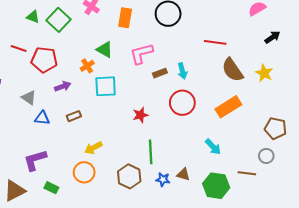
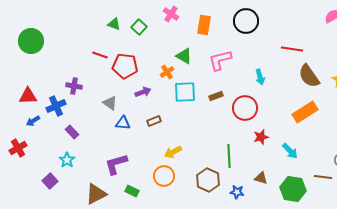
green square: (59, 20) -> (139, 27), size x0.7
brown rectangle: (160, 73) -> (216, 96), moved
red circle: (182, 103) -> (245, 108), moved
red star: (140, 115) -> (261, 137), moved
blue star: (163, 179) -> (237, 192), moved

